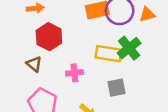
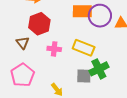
green cross: (129, 48) -> (99, 69), moved
pink cross: (74, 73) -> (54, 49), moved

